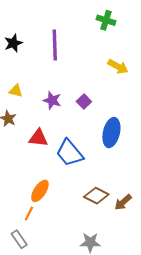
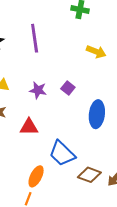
blue trapezoid: (70, 153) -> (62, 153), moved

